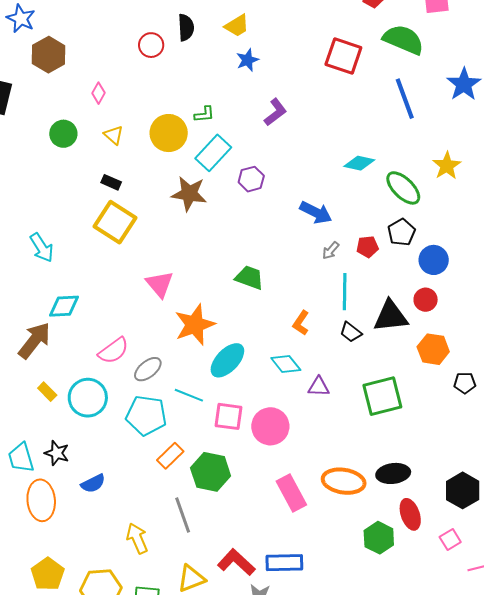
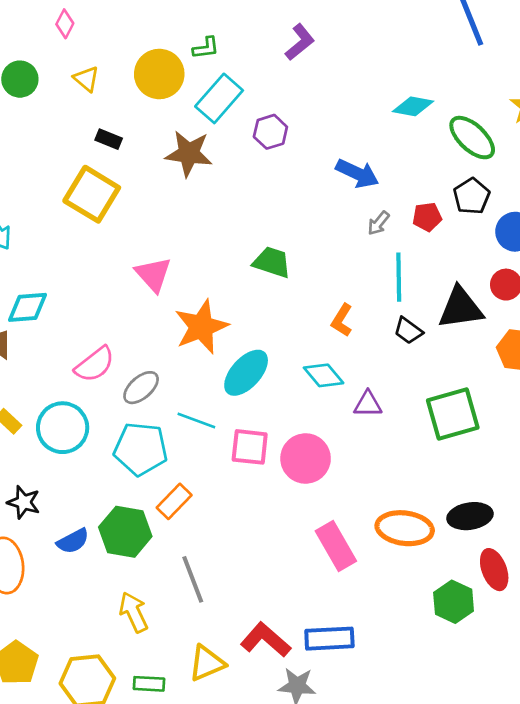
black rectangle: (111, 182) -> (109, 139), moved
green hexagon: (211, 472) -> (125, 532), moved

